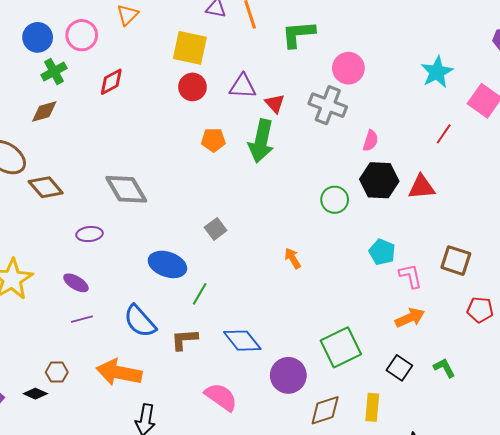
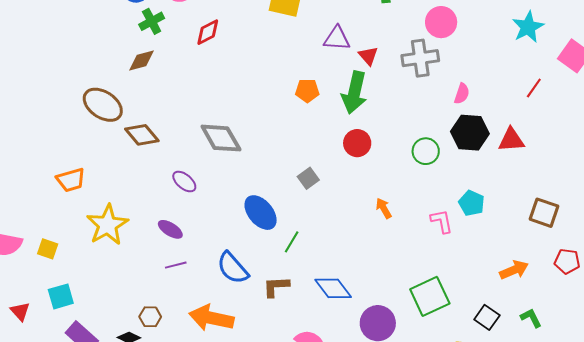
red circle: (193, 87) -> (357, 143), moved
gray cross: (328, 105) -> (420, 58), turned -30
purple ellipse: (90, 234) -> (184, 182), turned 45
blue ellipse: (167, 264) -> (261, 213), turned 30
pink L-shape: (411, 276) -> (442, 221), moved
orange arrow: (410, 318) -> (514, 270), moved

